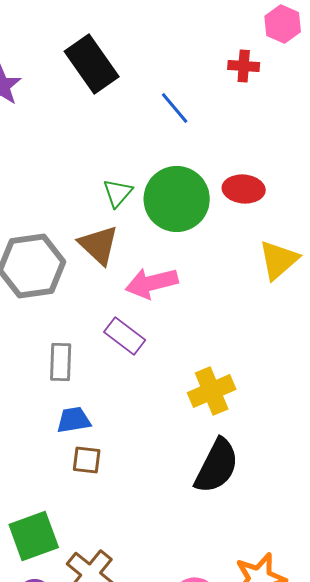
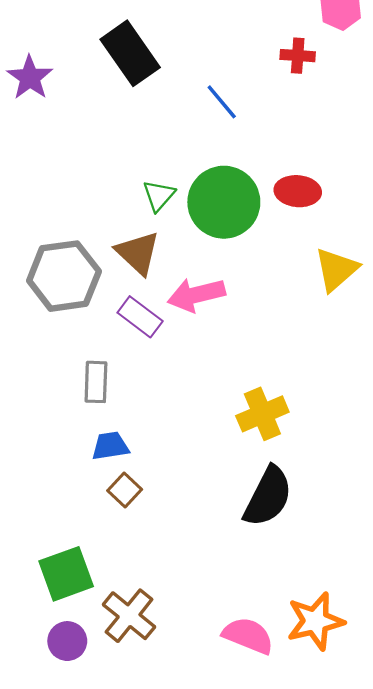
purple rectangle: (125, 336) -> (140, 317), moved
brown square: (87, 460) -> (125, 490), turned 36

